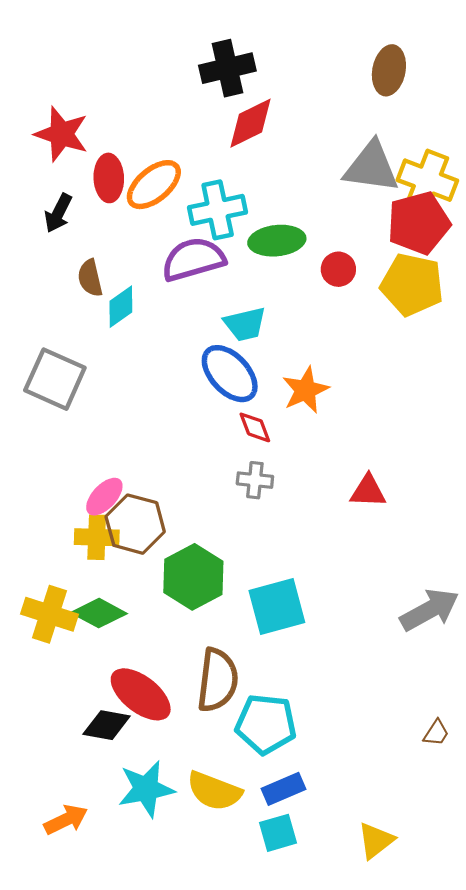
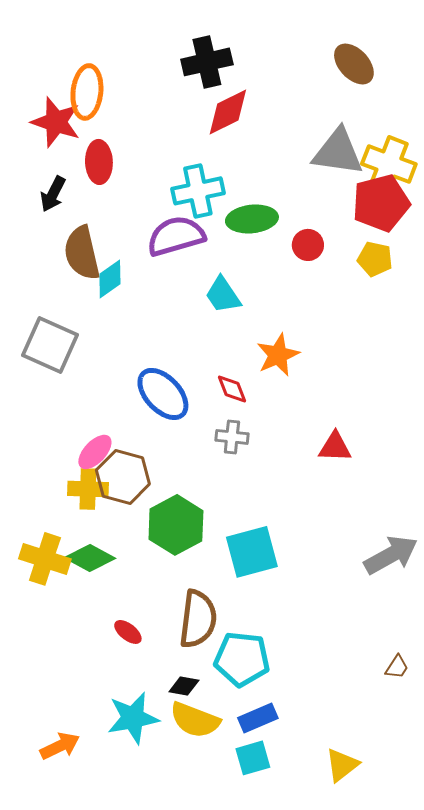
brown ellipse: (389, 70) -> (354, 64), turned -54
orange ellipse: (154, 185) -> (87, 92), moved, turned -44
brown semicircle: (90, 278) -> (82, 253), size x1.6
yellow pentagon: (412, 285) -> (375, 259), size x0.6
cyan trapezoid: (245, 324) -> (223, 295), turned 69
blue ellipse: (230, 374) -> (163, 394), moved
red ellipse: (141, 694) -> (128, 632), size x0.5
black diamond: (107, 725) -> (184, 686), moved, size x0.7

